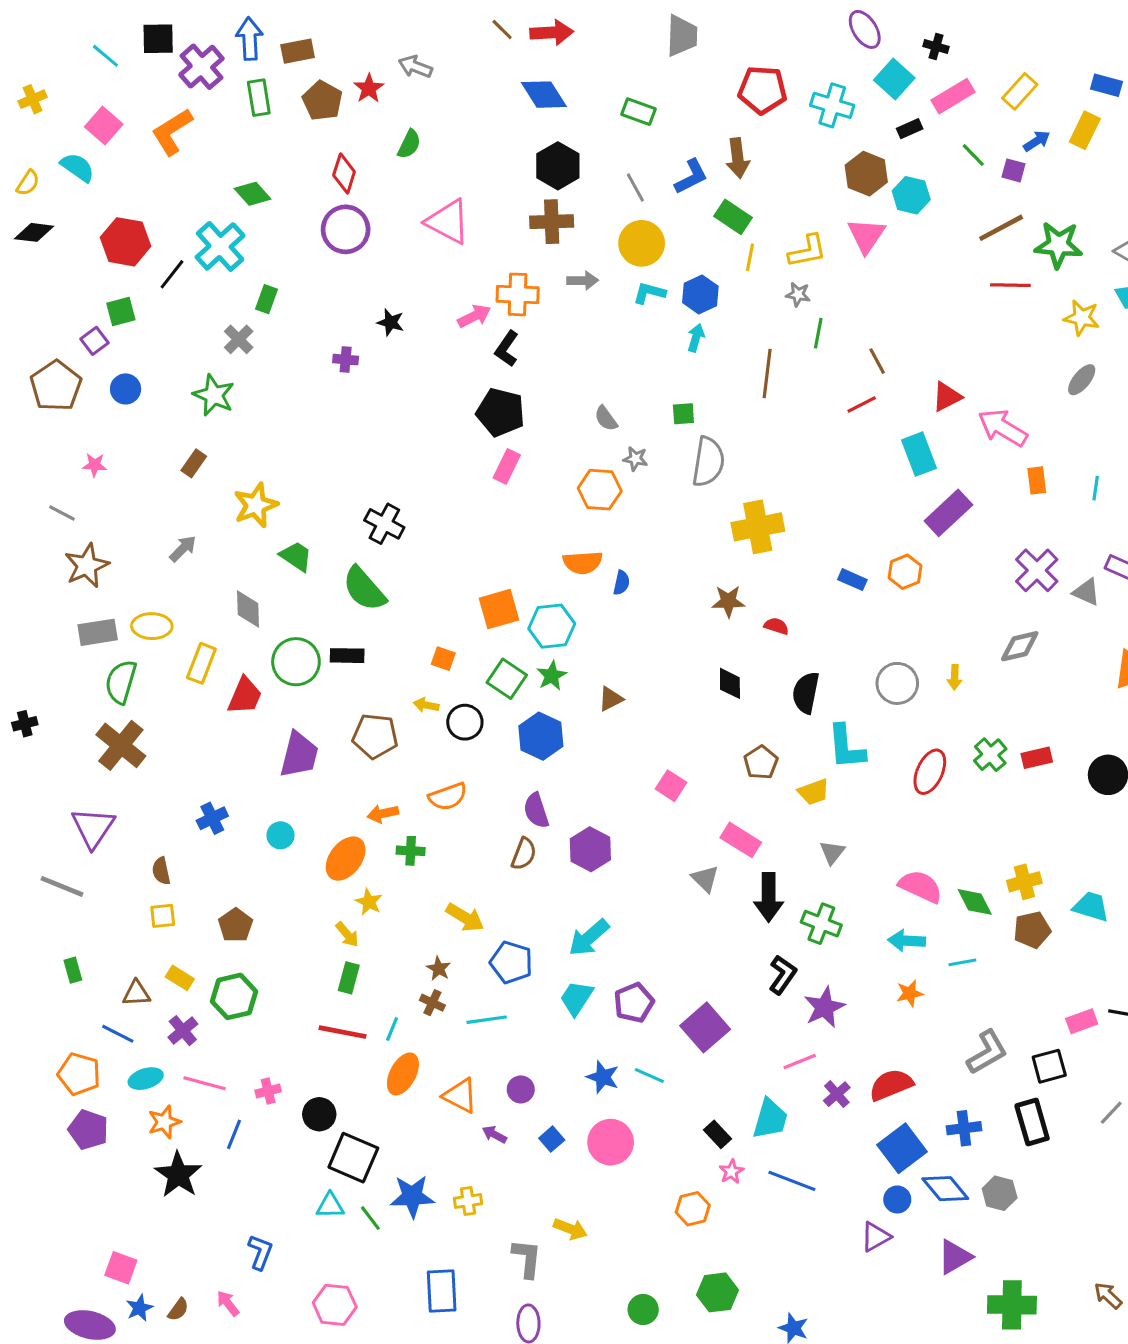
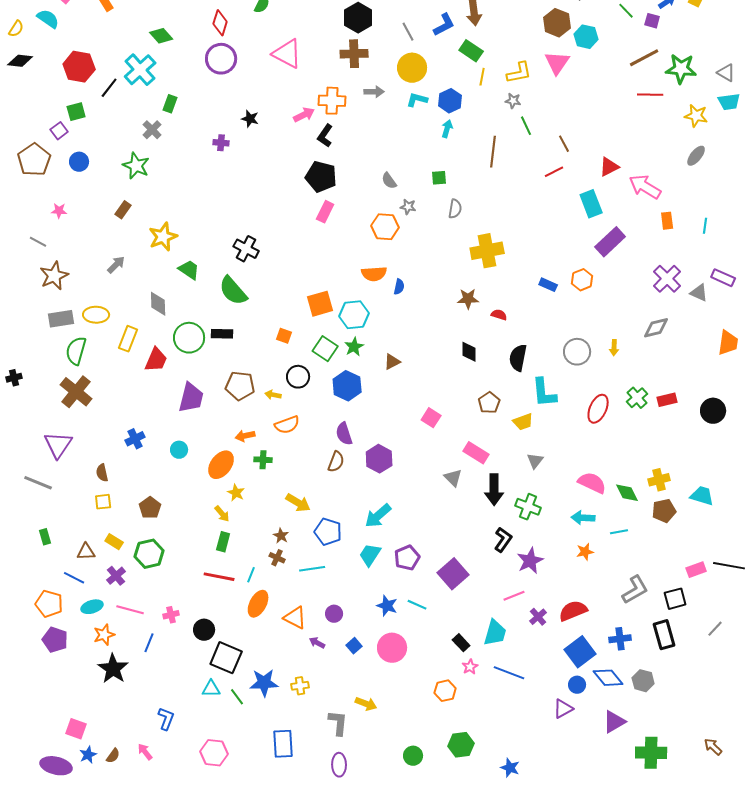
green line: (818, 333) -> (526, 126), turned -36
gray semicircle: (708, 462) -> (455, 209), size x0.6
yellow arrow: (426, 705) -> (273, 395), moved

